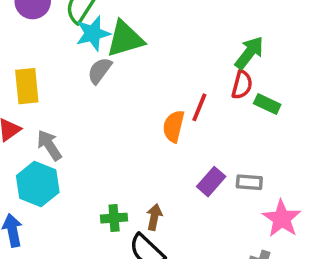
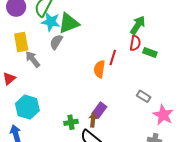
cyan star: (93, 33) -> (51, 22), turned 30
yellow rectangle: (27, 86) -> (21, 42), moved
gray arrow: (49, 145) -> (33, 59), moved
purple rectangle: (211, 182) -> (99, 110), moved
gray rectangle: (249, 182) -> (144, 96), turned 32

